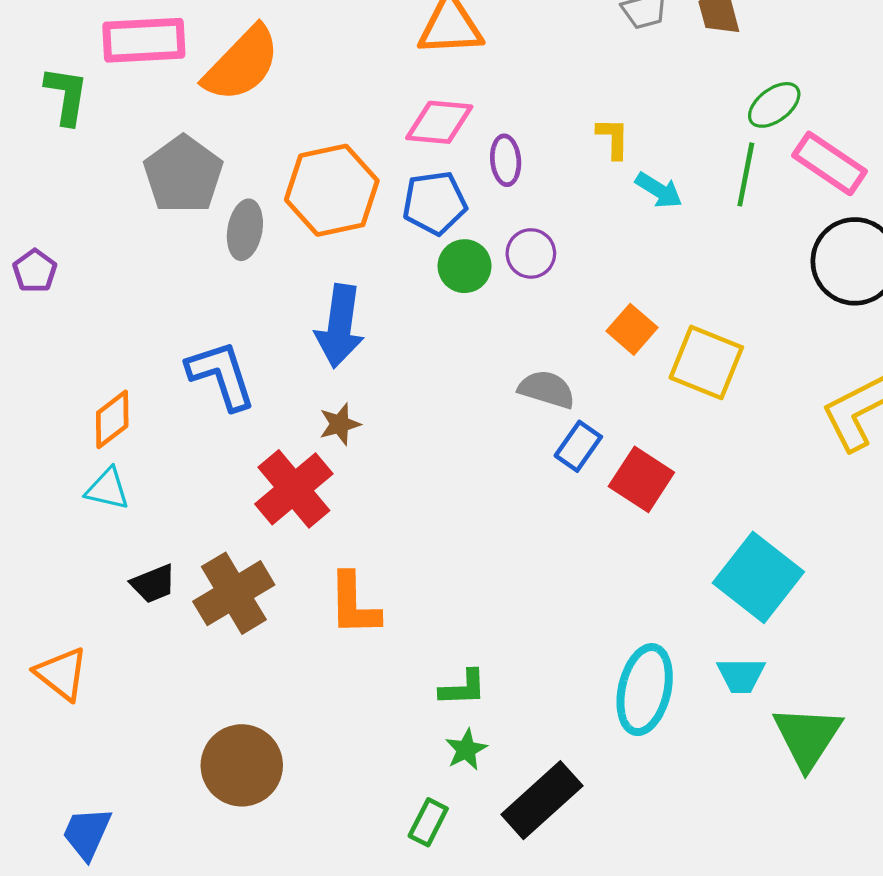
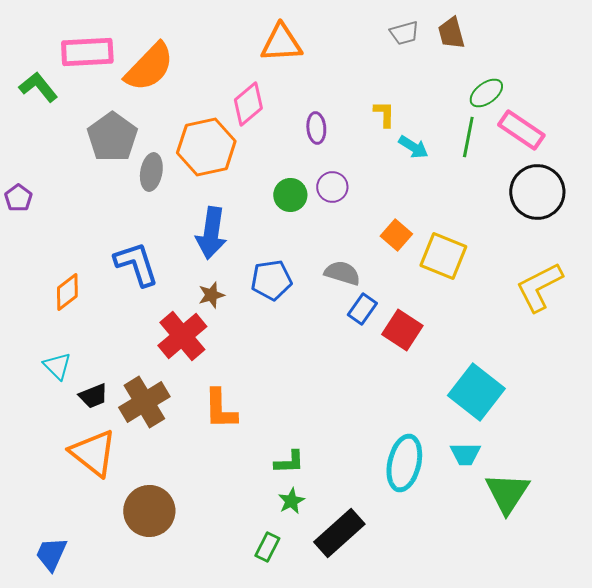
green L-shape: (66, 95) -> (38, 87), turned -48
pink diamond: (439, 122) -> (248, 104), moved, turned -45
blue pentagon: (435, 203) -> (271, 280), moved
cyan triangle: (107, 489) -> (57, 366), moved, turned 32
orange triangle: (62, 674) -> (93, 453), moved, size x1.4

